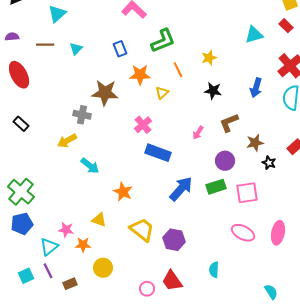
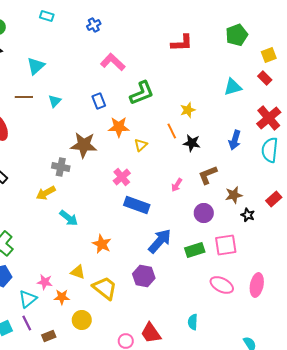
orange line: (178, 70) -> (172, 131), moved
green rectangle: (216, 187) -> (195, 250), moved
yellow trapezoid: (142, 230) -> (105, 288), moved
purple hexagon: (174, 240) -> (144, 276), moved

